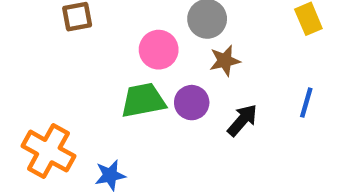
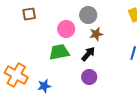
purple circle: (192, 103) -> (89, 77), moved
black arrow: (242, 120) -> (88, 54), moved

